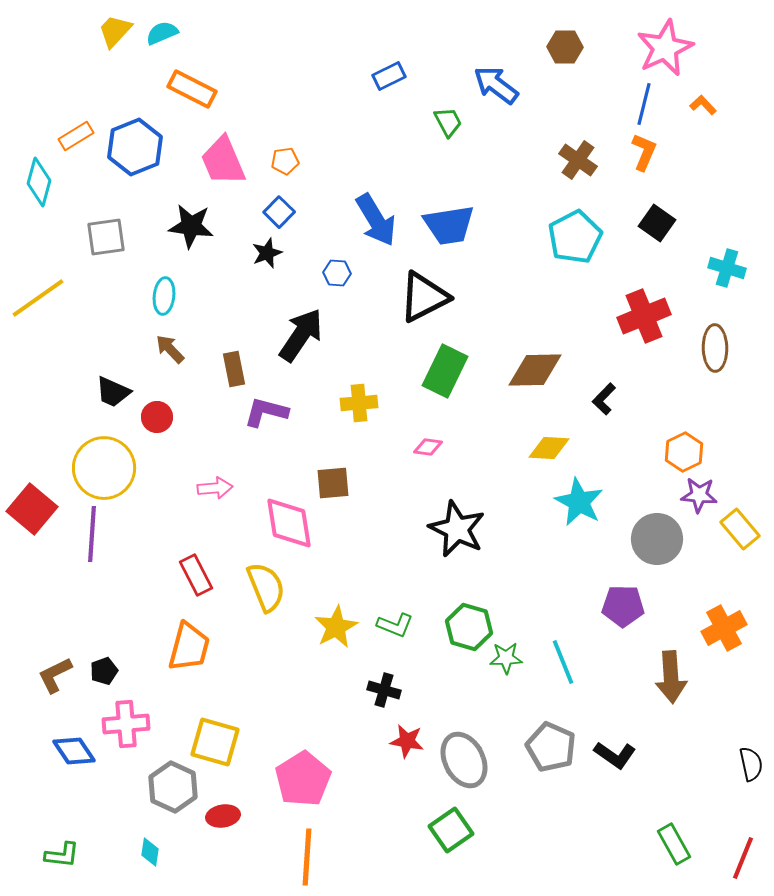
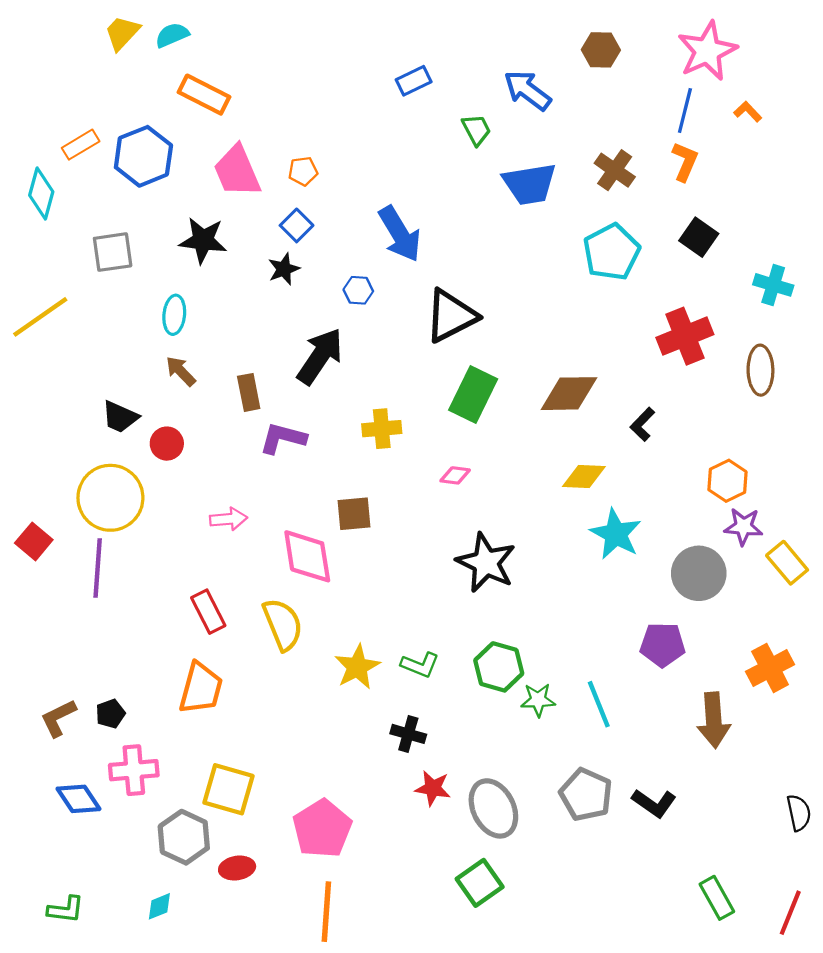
blue trapezoid: (449, 225) -> (530, 184), moved
red square: (32, 509) -> (34, 541), size x0.7
cyan diamond: (150, 852) -> (159, 906), turned 60

